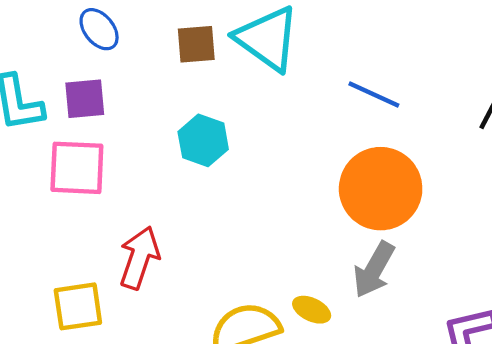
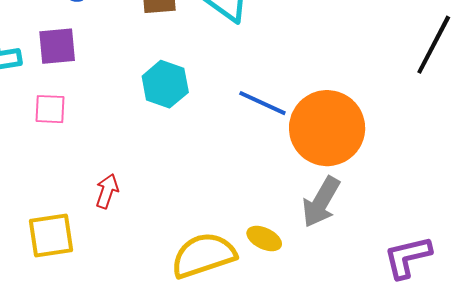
blue line: (374, 95) -> (262, 103), moved
pink square: (77, 168) -> (50, 109), size x0.6
red arrow: (139, 258) -> (107, 191), size x0.6

